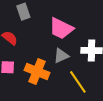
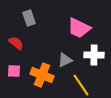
pink trapezoid: (61, 28) -> (79, 28), moved

